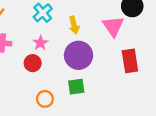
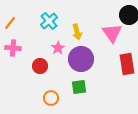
pink star: (40, 43) -> (58, 48), moved

